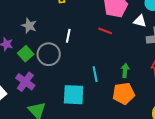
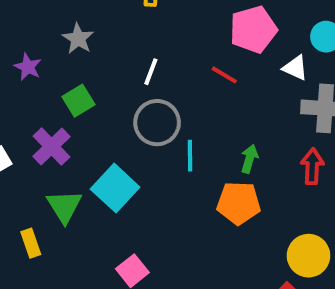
green square: (26, 54) -> (79, 101), moved
gray circle: (49, 54) -> (157, 123), moved
cyan square: (74, 95) -> (115, 188), moved, turned 30

